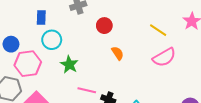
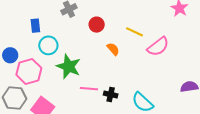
yellow line: (158, 30) -> (134, 32), moved
green star: (69, 64) -> (69, 67), size x1.4

